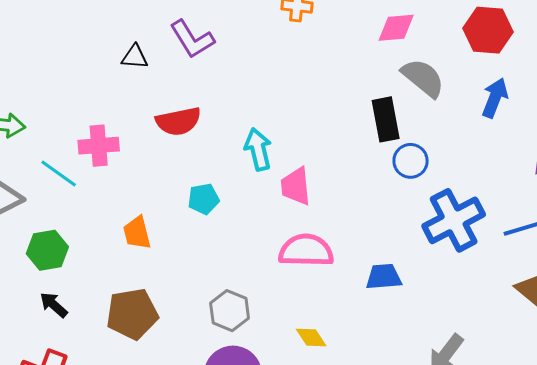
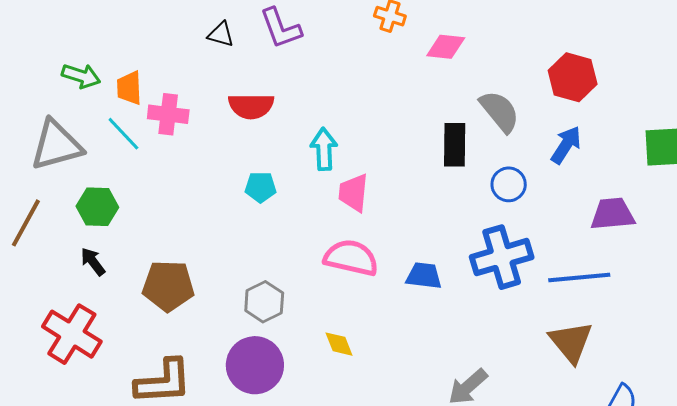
pink diamond: (396, 28) -> (446, 47), moved
blue circle: (411, 161) -> (509, 184), moved
orange trapezoid: (137, 233) -> (129, 88), moved
blue trapezoid: (384, 277) -> (424, 276), moved

